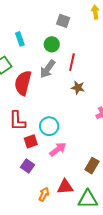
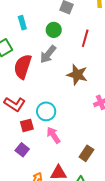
red line: (72, 62) -> (85, 38), moved
brown star: (78, 88) -> (77, 75), size x1.5
red L-shape: (17, 121) -> (15, 104), turned -60
pink arrow: (58, 149) -> (53, 135), turned -90

